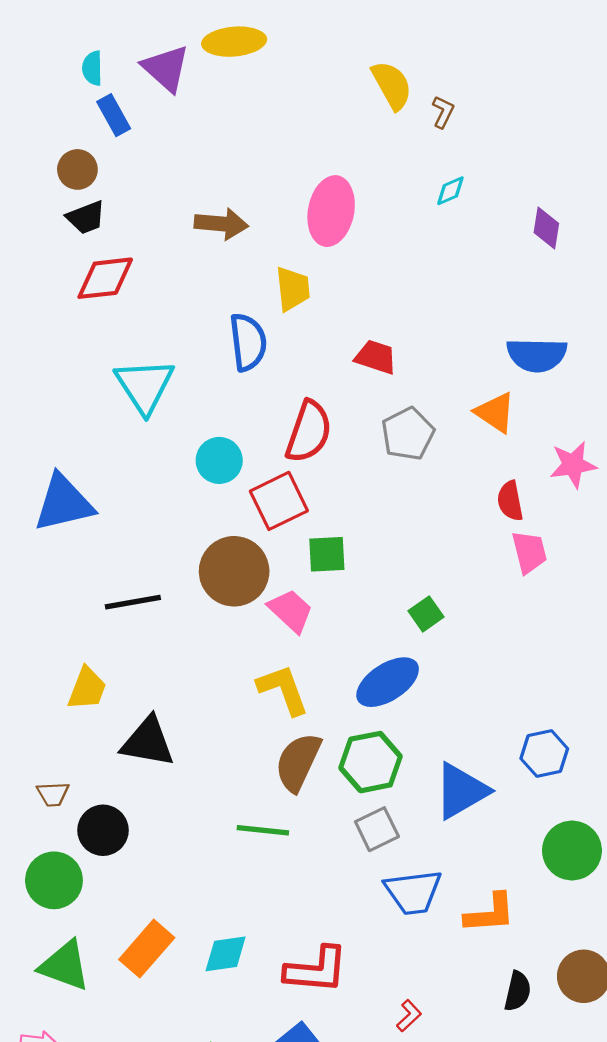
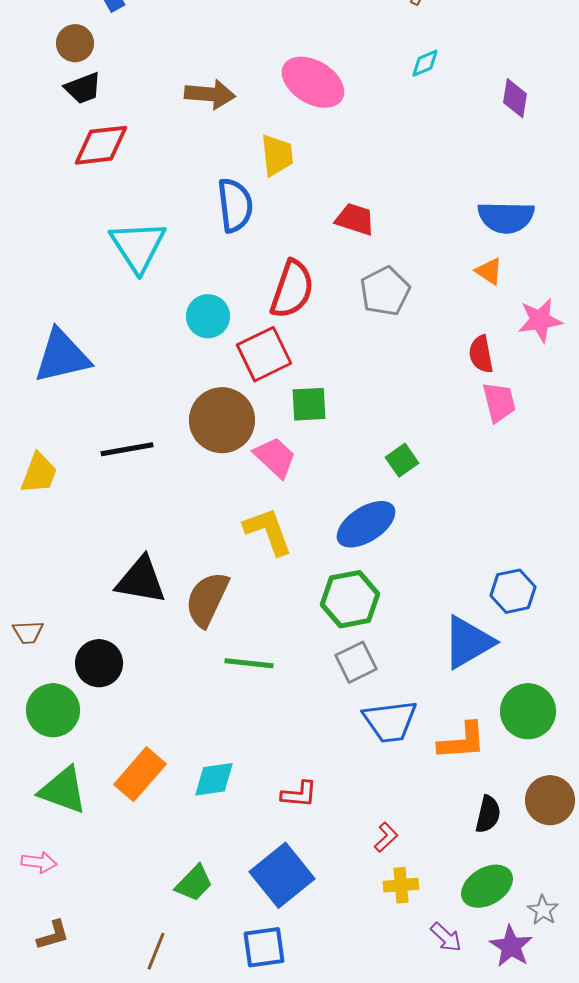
pink ellipse: (331, 211) -> (313, 82), turned -70
orange triangle: (495, 412) -> (489, 271), moved, size x0.7
yellow trapezoid: (87, 689) -> (39, 473), moved
brown semicircle: (298, 762) -> (207, 599), moved
blue triangle: (461, 791) -> (468, 642), moved
brown trapezoid: (53, 794) -> (28, 632), moved
green circle: (572, 851) -> (528, 711), moved
red L-shape: (316, 970) -> (299, 794), size x0.6

